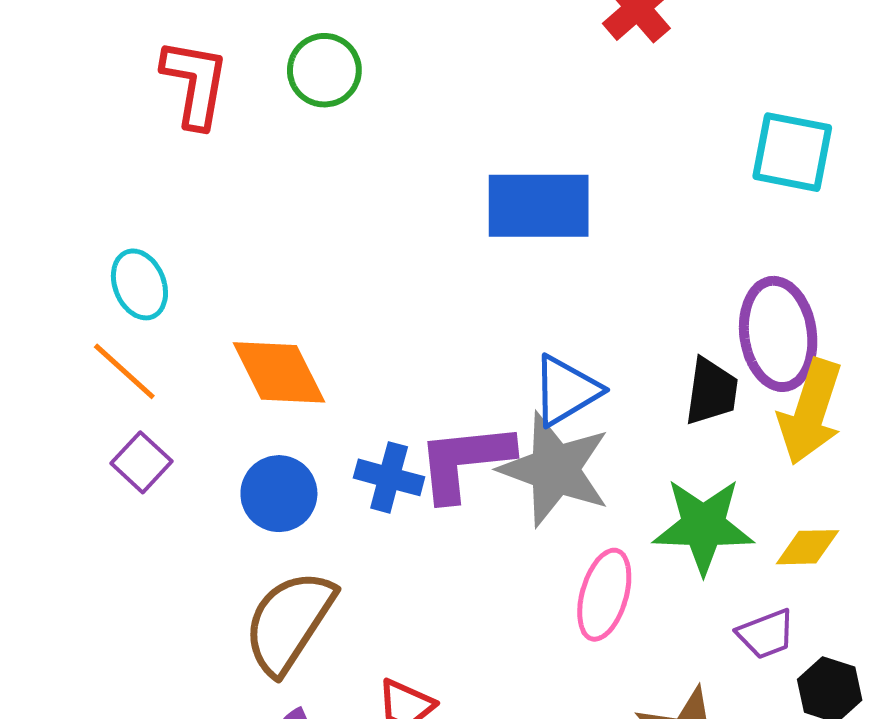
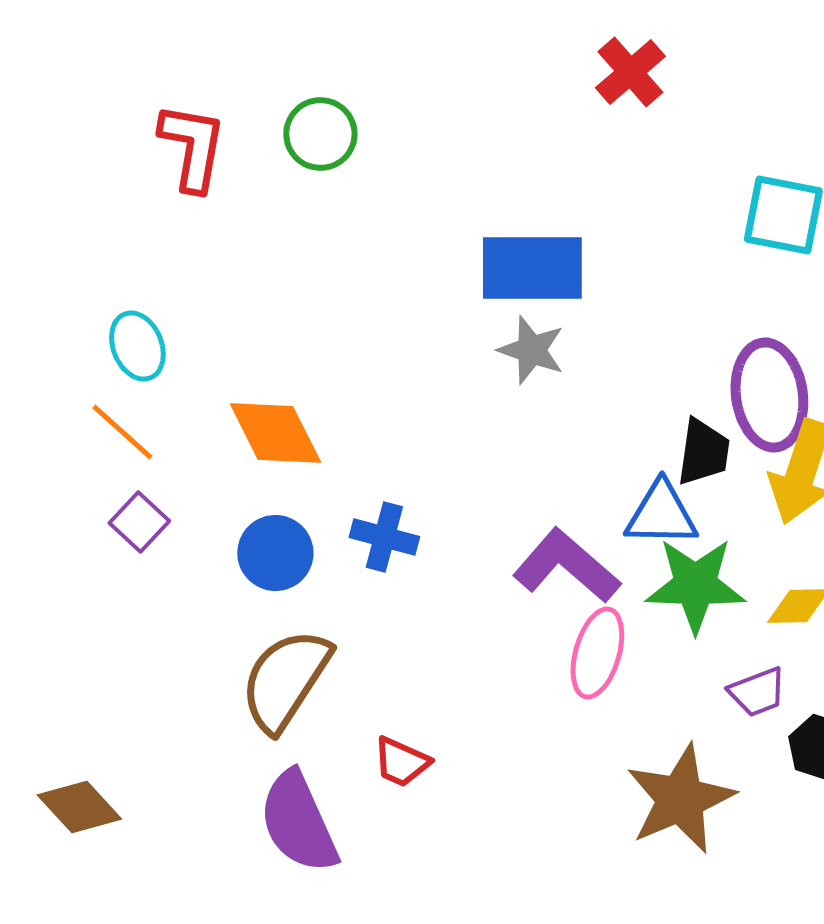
blue triangle: (566, 391) -> (661, 514), moved, turned 32
purple L-shape: (465, 461) -> (566, 566), moved, turned 47
gray star: (555, 469) -> (531, 350), moved, size x0.6

